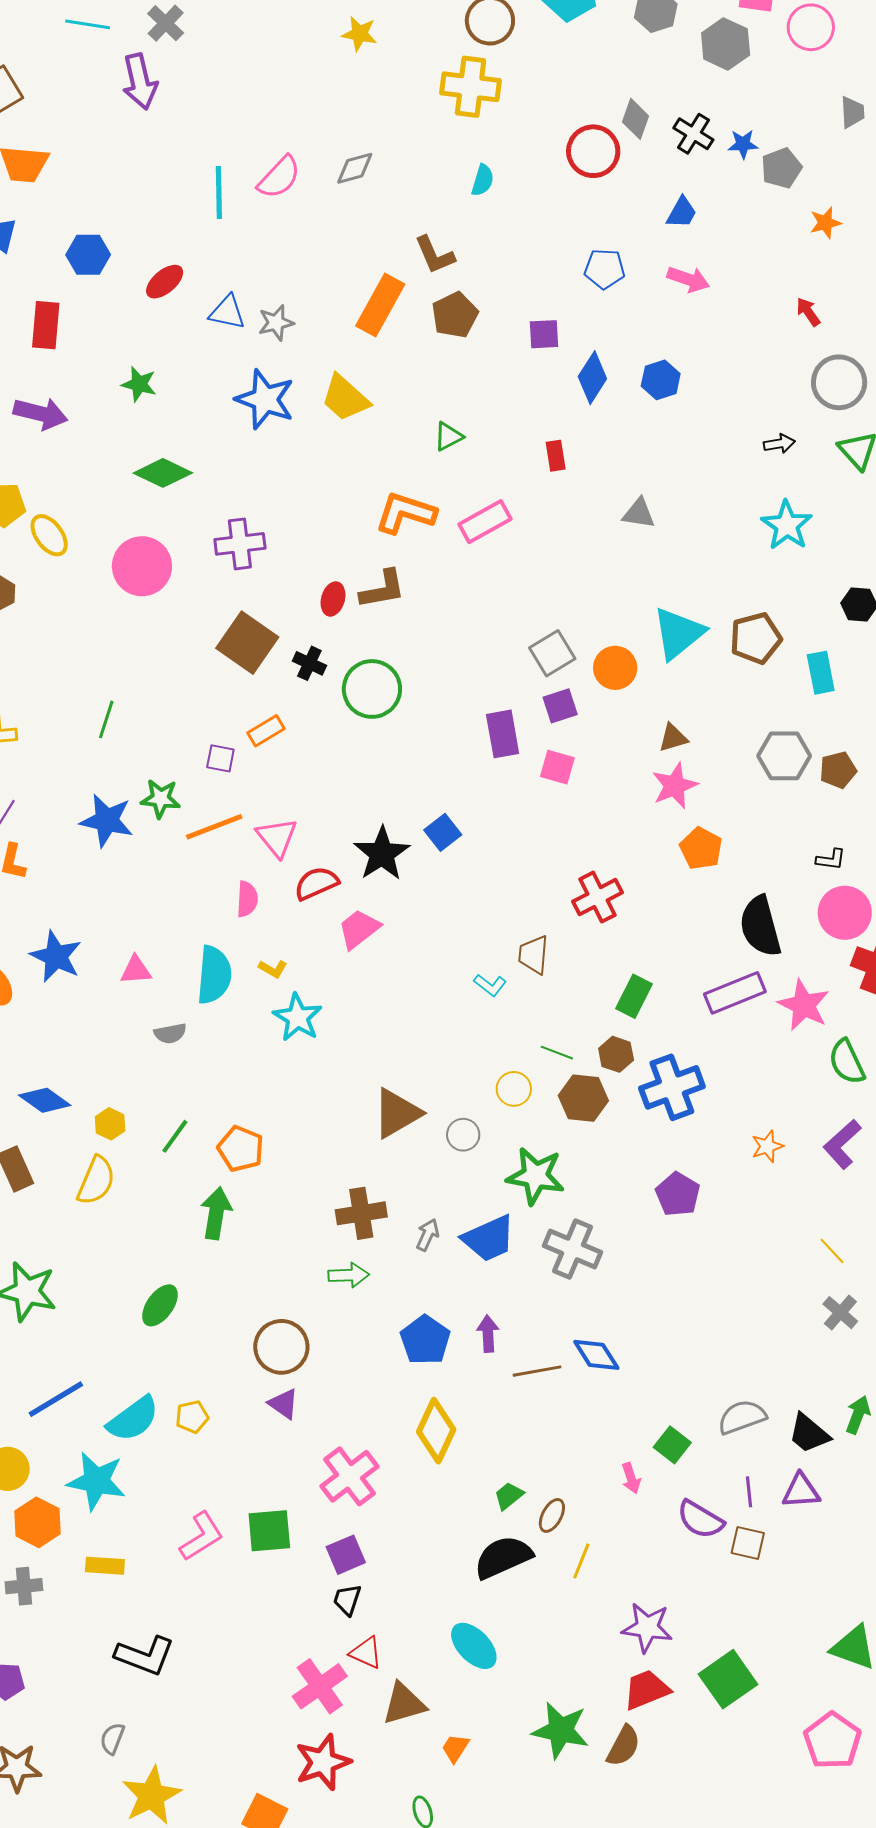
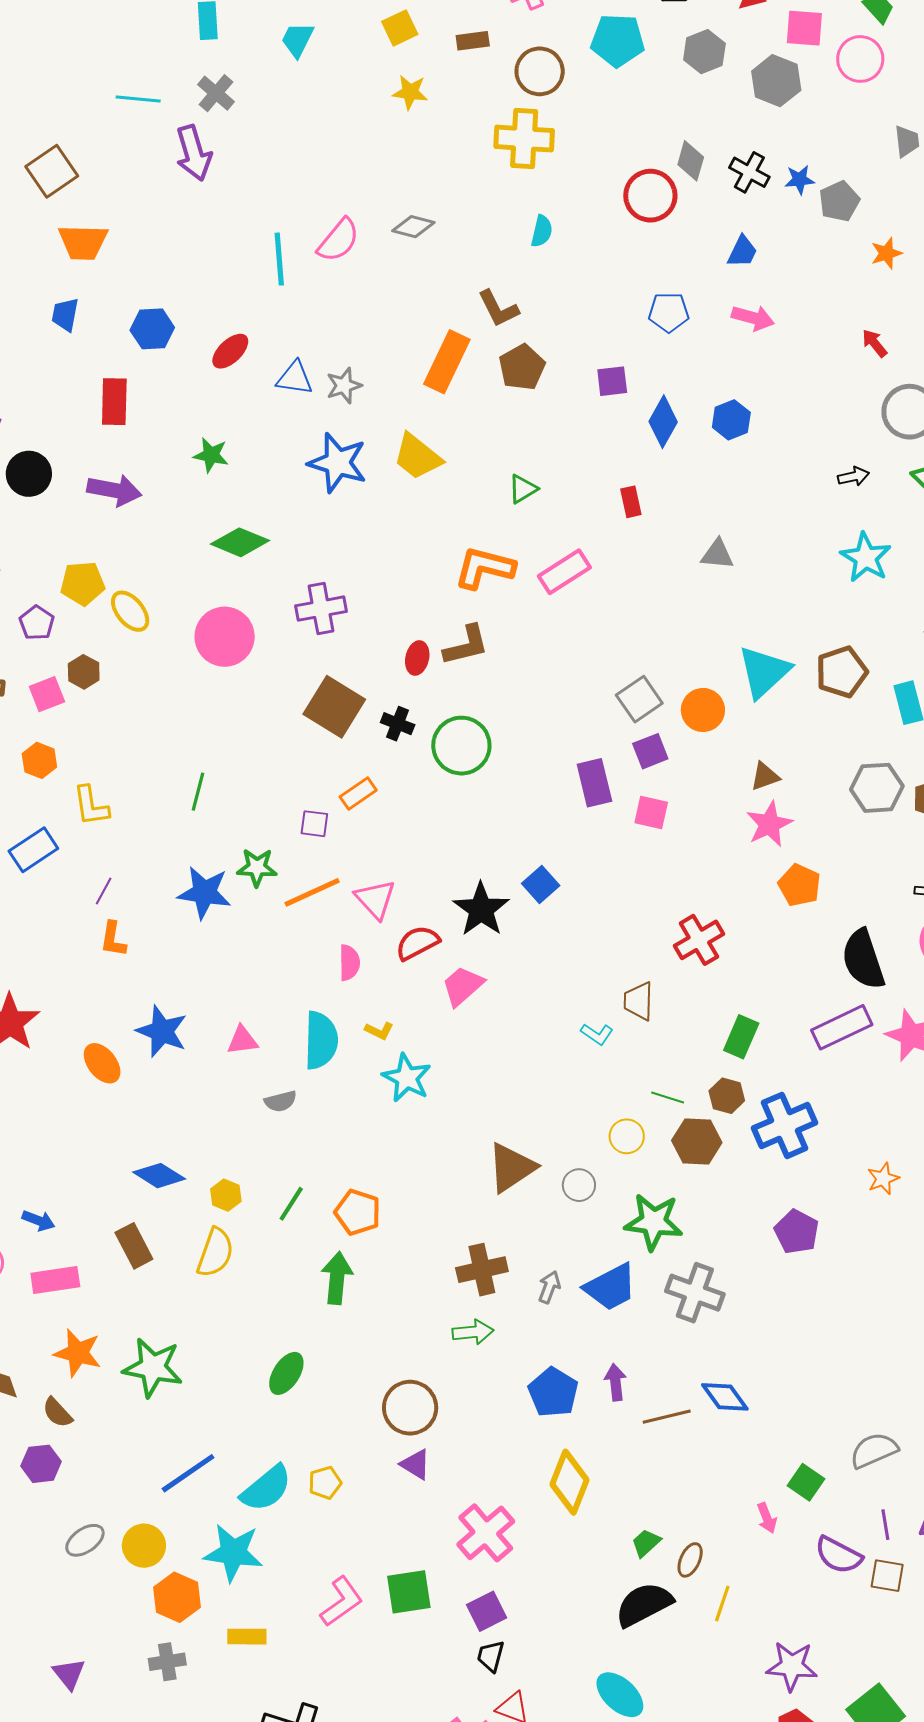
gray diamond: (355, 168) -> (413, 227), turned 33

